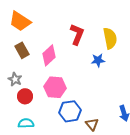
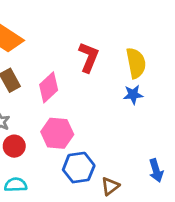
blue star: (98, 60) -> (133, 95), moved
brown triangle: (92, 124) -> (110, 186), turned 32

